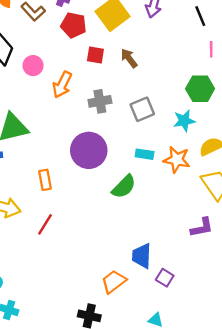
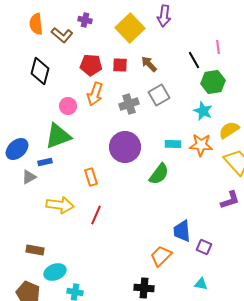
black line: (200, 16) -> (194, 60), moved
red pentagon: (74, 25) -> (91, 65), moved
pink circle: (33, 66) -> (68, 106), moved
gray square: (142, 109) -> (159, 95), moved
cyan star: (184, 121) -> (203, 111), turned -30

